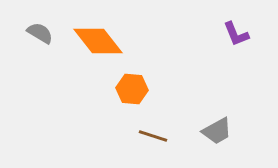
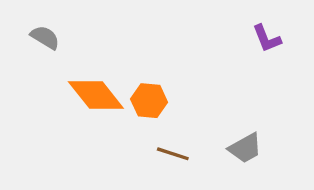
orange diamond: (98, 41) -> (96, 95), moved

